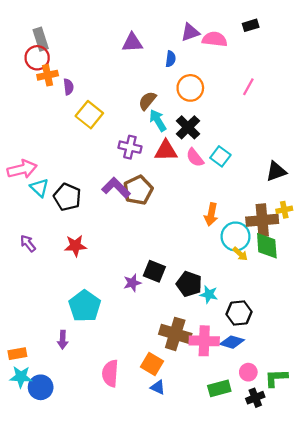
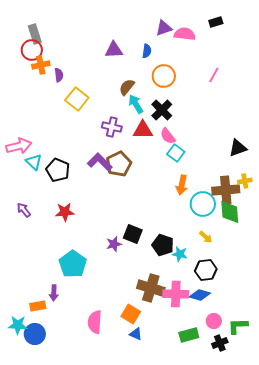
purple triangle: (132, 43) -> (114, 50), moved
cyan square: (220, 156) -> (176, 153), moved
yellow arrow: (240, 254) -> (206, 237), moved
orange rectangle: (17, 354) -> (38, 306), moved

